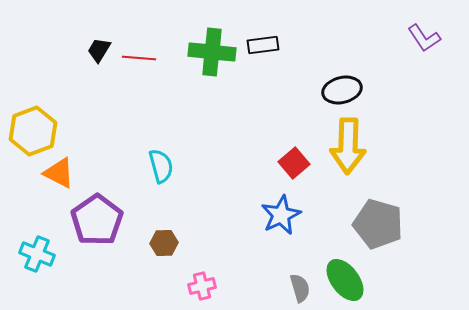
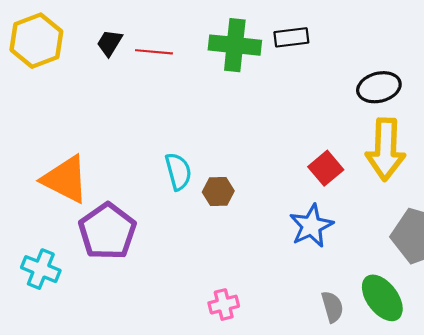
yellow hexagon: (33, 131) -> (36, 41), moved
orange triangle: (59, 173) -> (65, 179), size x1.4
brown hexagon: (164, 243) -> (218, 191), moved

